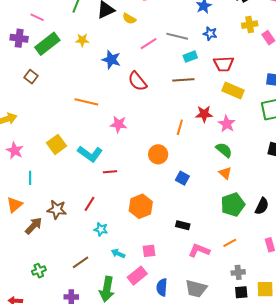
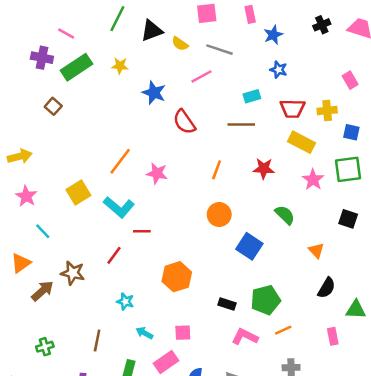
yellow cross: (250, 25) -> (327, 111), moved
gray line: (177, 36) -> (219, 50), moved
orange line: (86, 102) -> (120, 161), moved, turned -70
pink star: (227, 124) -> (313, 180), moved
orange line: (180, 127) -> (217, 170), moved
orange circle: (158, 154) -> (219, 215), moved
orange triangle: (225, 173) -> (316, 250), moved
cyan line: (30, 178) -> (43, 231), turned -48
blue square: (182, 178) -> (249, 246), moved, size x1.5
red line: (90, 204) -> (114, 255), moved
green pentagon: (233, 205) -> (265, 300), moved
brown line: (80, 262) -> (97, 341), turned -48

